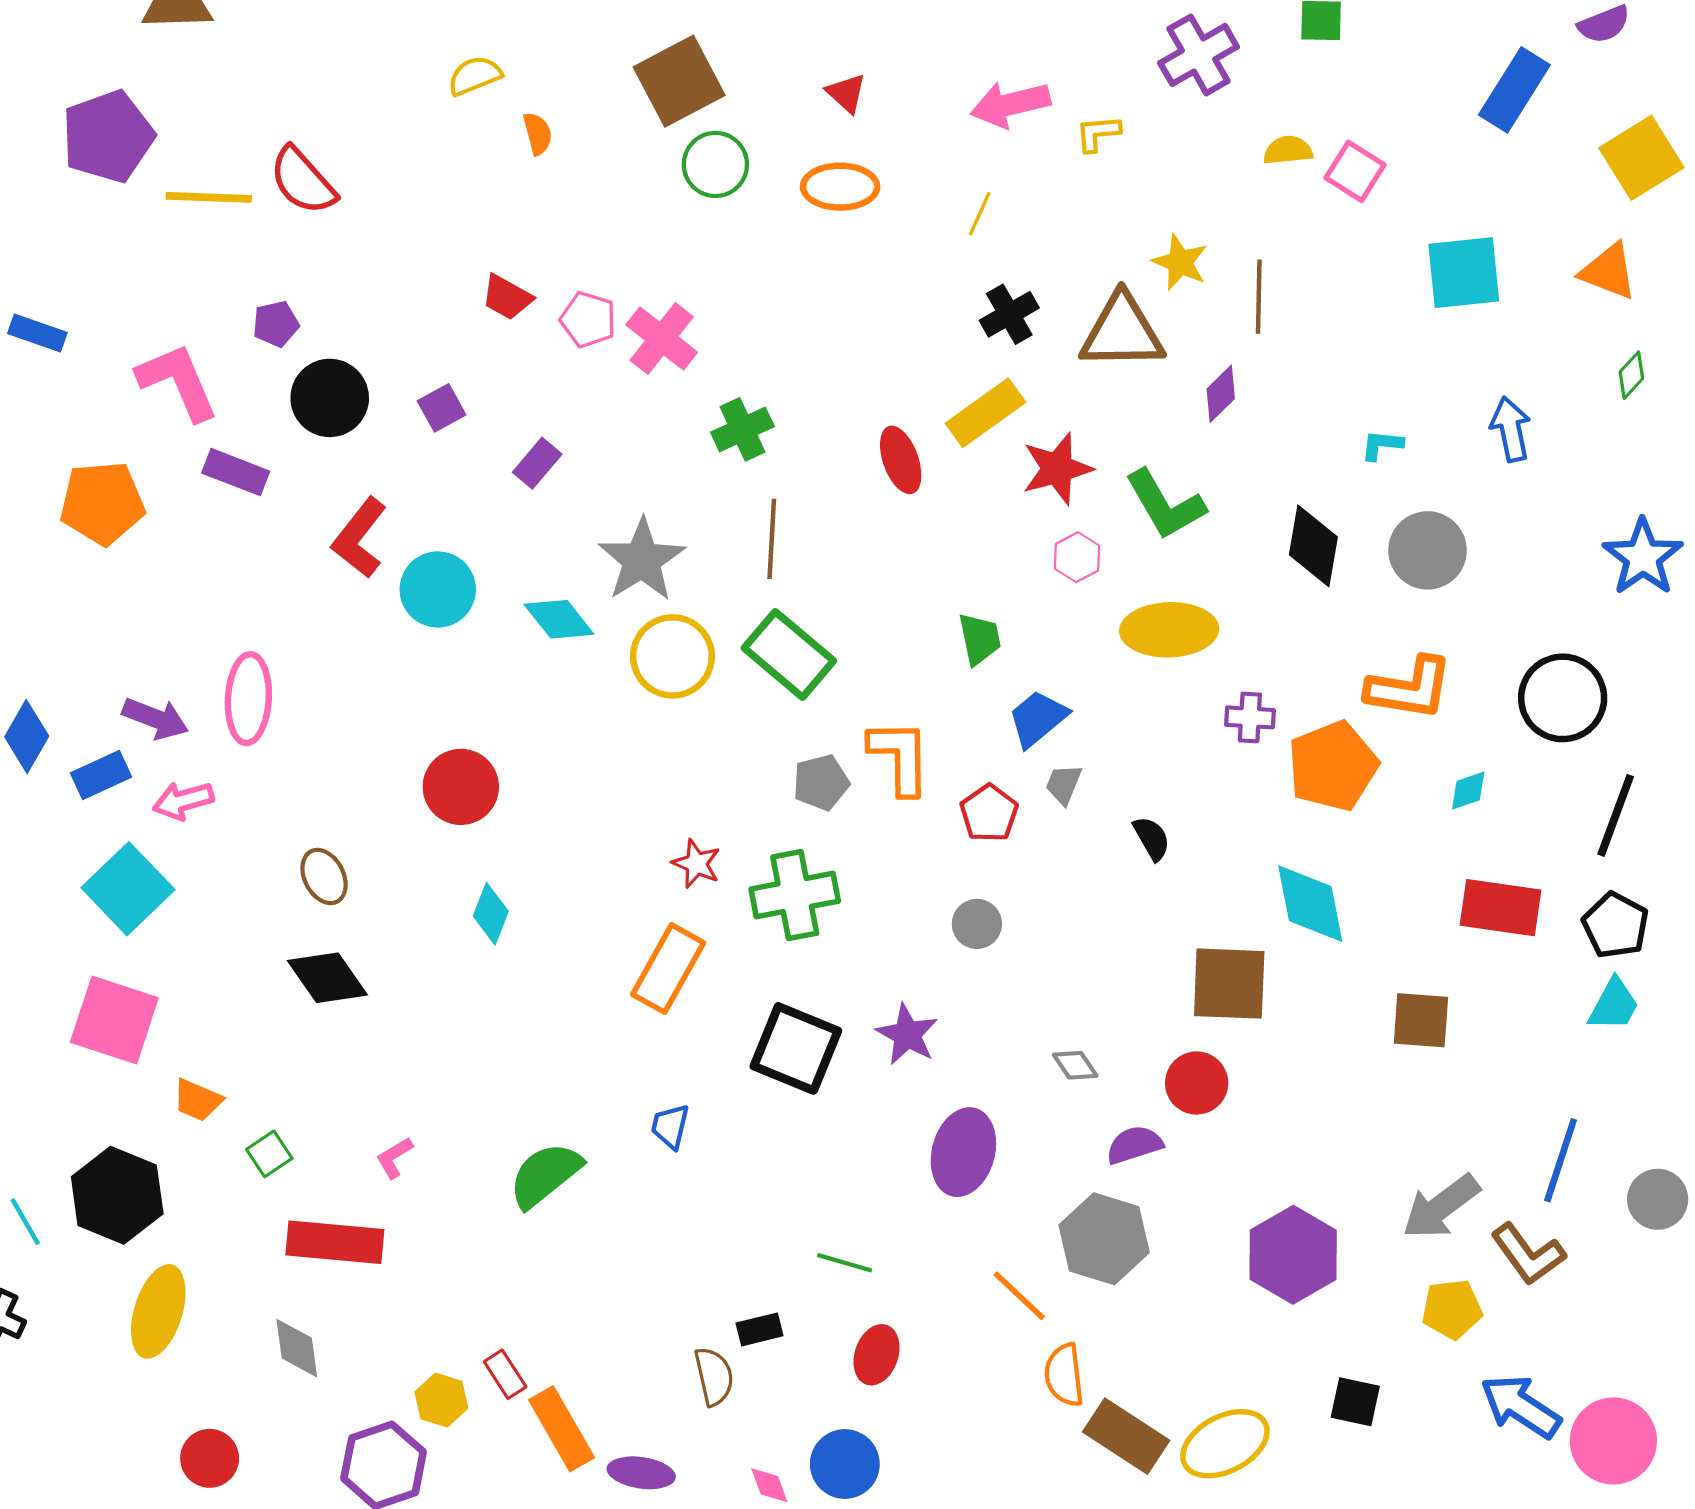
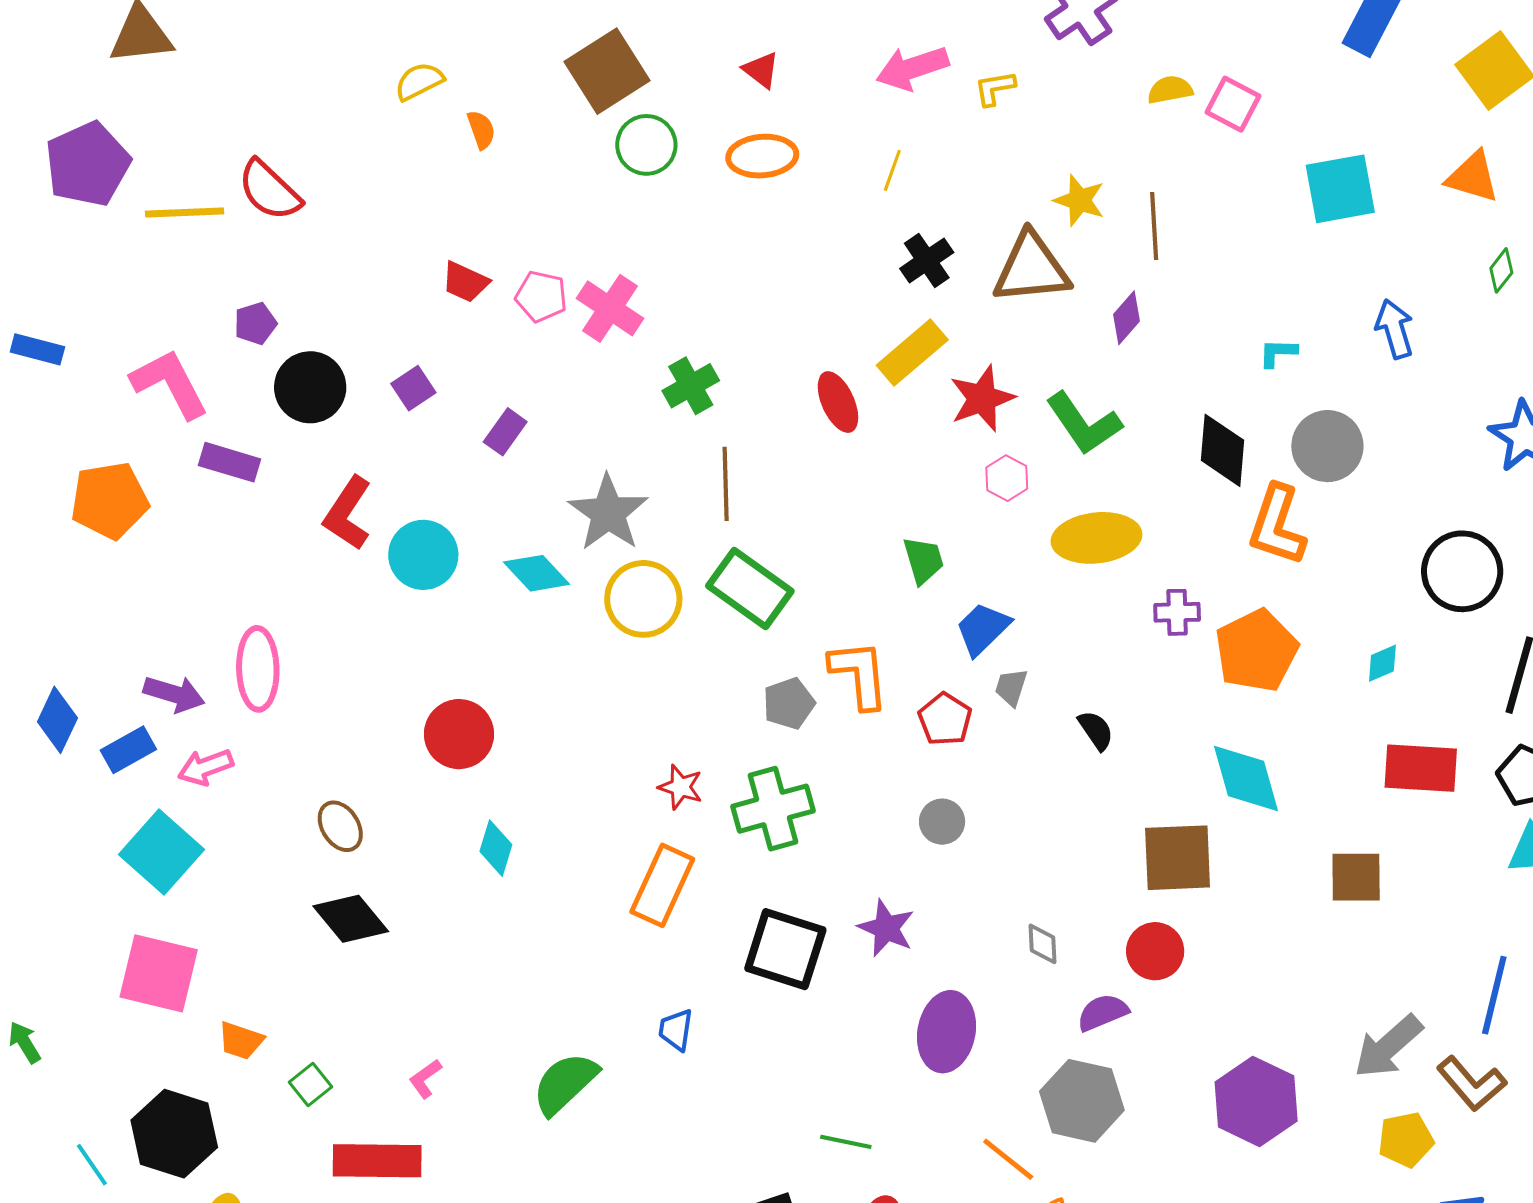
orange L-shape: (1409, 688) -> (1277, 525), moved, turned 104
gray diamond: (1075, 1065) -> (1042, 944), turned 36

